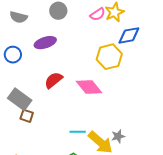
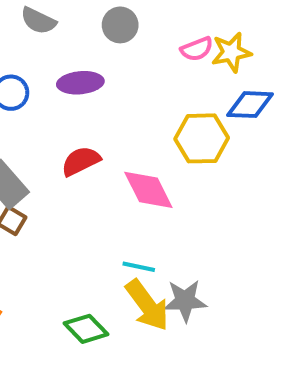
cyan line: (78, 132) -> (139, 267), moved
gray star: (118, 136) -> (185, 301), size x1.5

